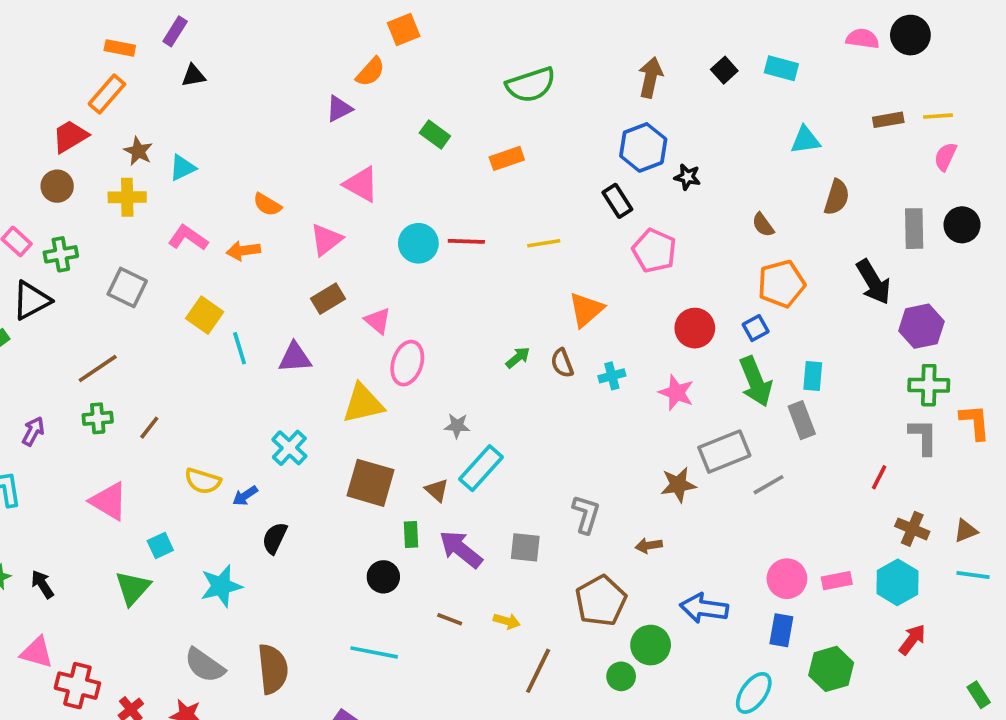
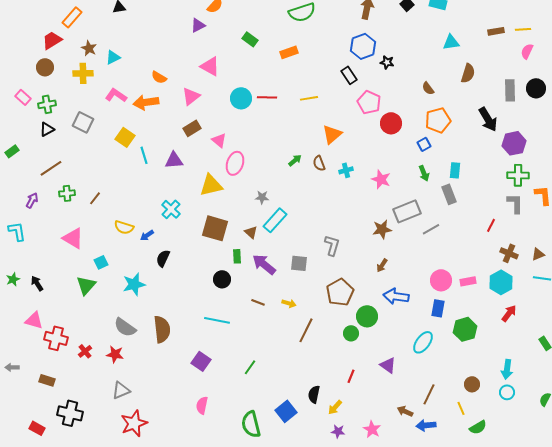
orange arrow: (243, 251) -> (146, 102), size x1.4
black triangle: (31, 300) -> (47, 129), moved, size x0.7
red circle: (695, 328) -> (391, 123), moved
brown line: (98, 369) -> (51, 168), moved
green arrow: (756, 381) -> (424, 173), size x0.6
brown arrow: (649, 546) -> (382, 265), moved, turned -48

